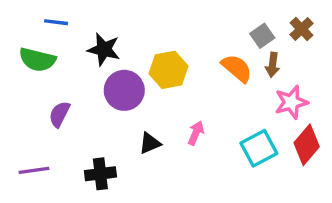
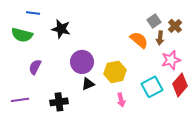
brown cross: (301, 29) -> (175, 26), moved
yellow hexagon: (169, 70) -> (115, 72), moved
purple circle: (124, 90) -> (82, 62), moved
pink arrow: (196, 133) -> (121, 100), moved, turned 144

